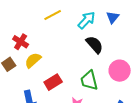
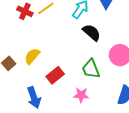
red cross: (21, 42) -> (25, 11), moved

